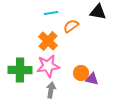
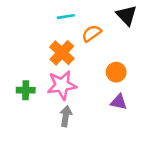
black triangle: (98, 12) -> (126, 15), turned 36
green cross: (20, 70) -> (26, 90), size x0.6
orange circle: (81, 73) -> (116, 72), moved

